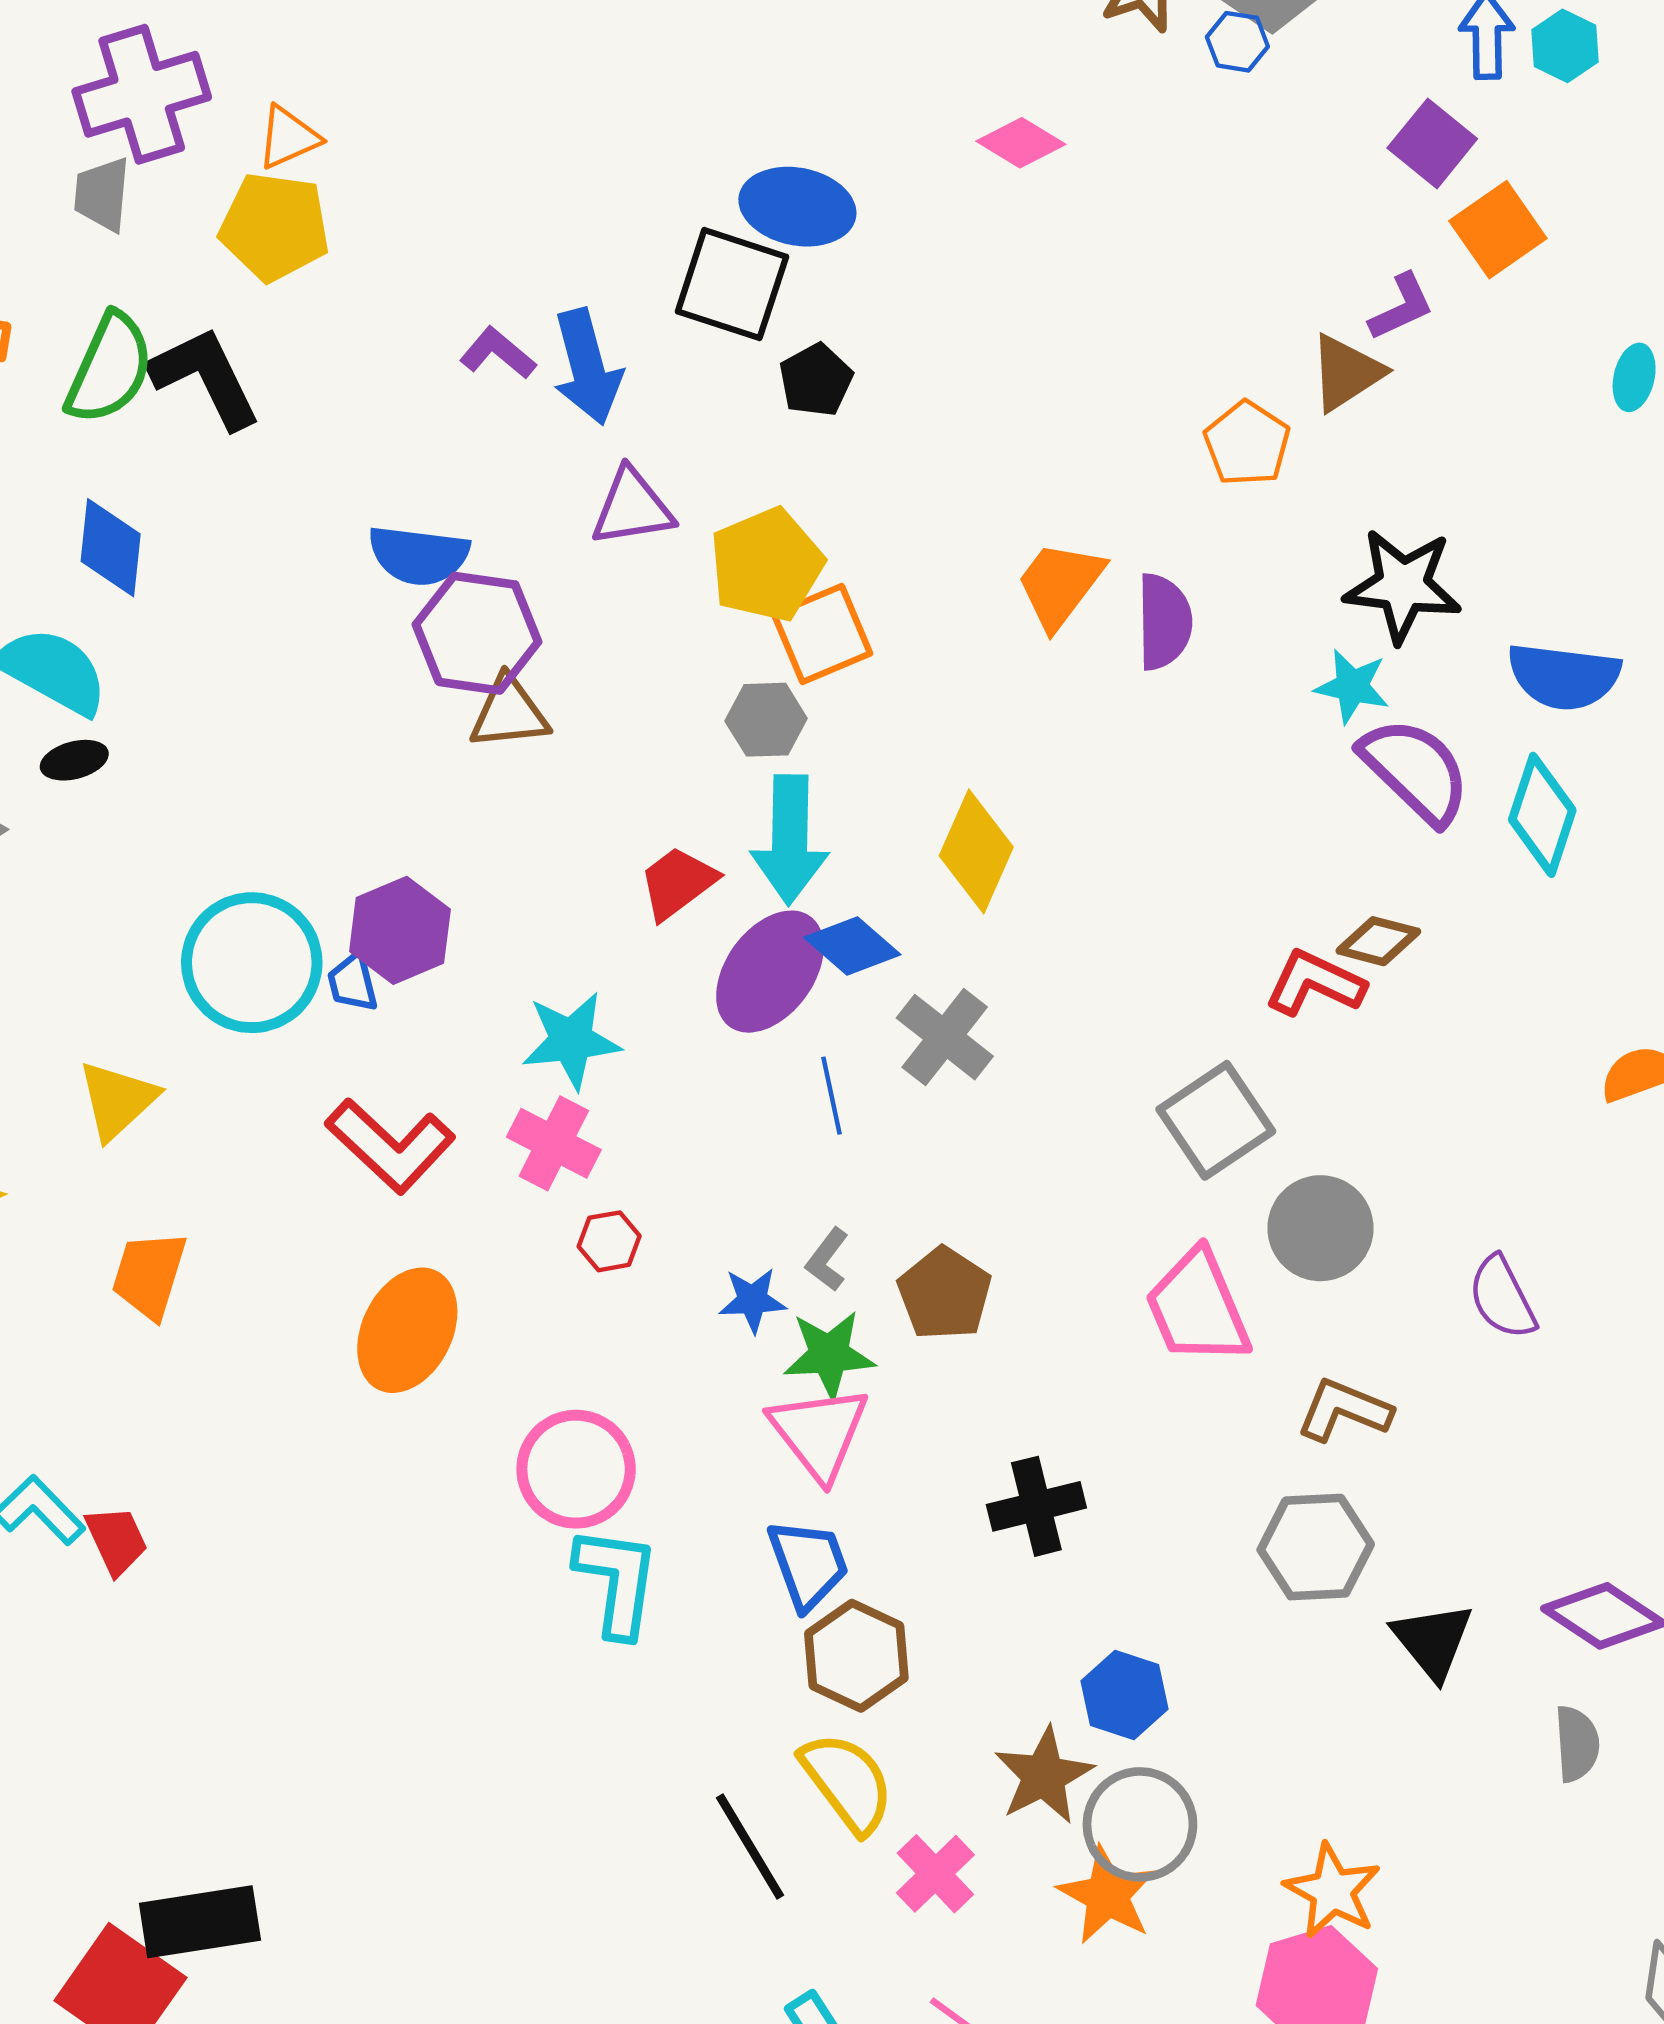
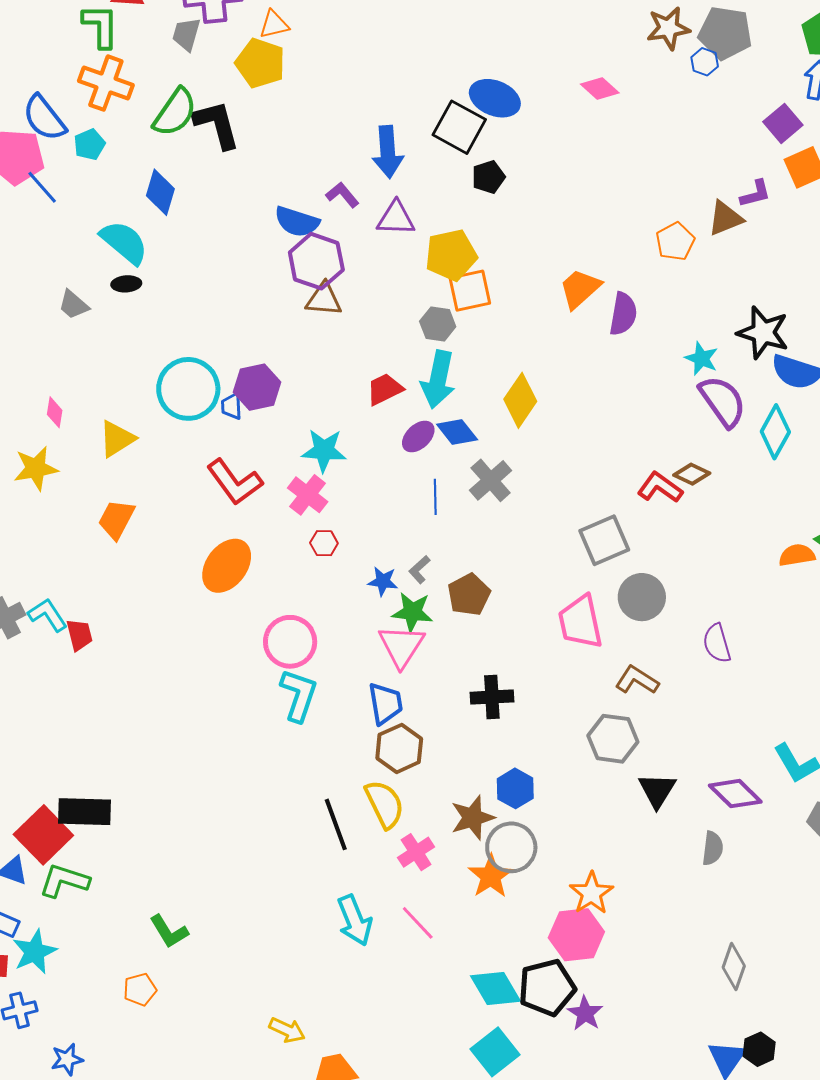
purple L-shape: (498, 353) -> (342, 195), moved
black star: (1403, 586) -> (763, 333), moved
purple ellipse: (770, 972) -> (418, 437), size x0.6

